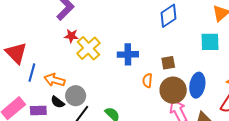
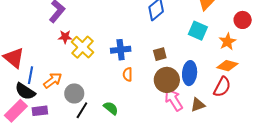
cyan square: (210, 42) -> (198, 31), turned 30
orange arrow: (54, 80) -> (53, 80), turned 132
orange semicircle: (147, 81) -> (128, 74), moved
black semicircle: (58, 102) -> (25, 91), moved, size x1.5

